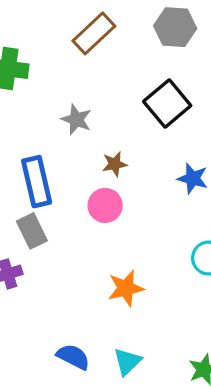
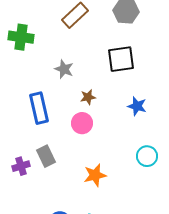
black square: (167, 104) -> (121, 59), turned 32
gray rectangle: (32, 231) -> (46, 156), moved

